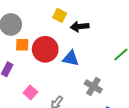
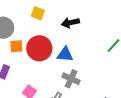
yellow square: (60, 15) -> (38, 13), moved
gray cross: (93, 87) -> (71, 79), moved

